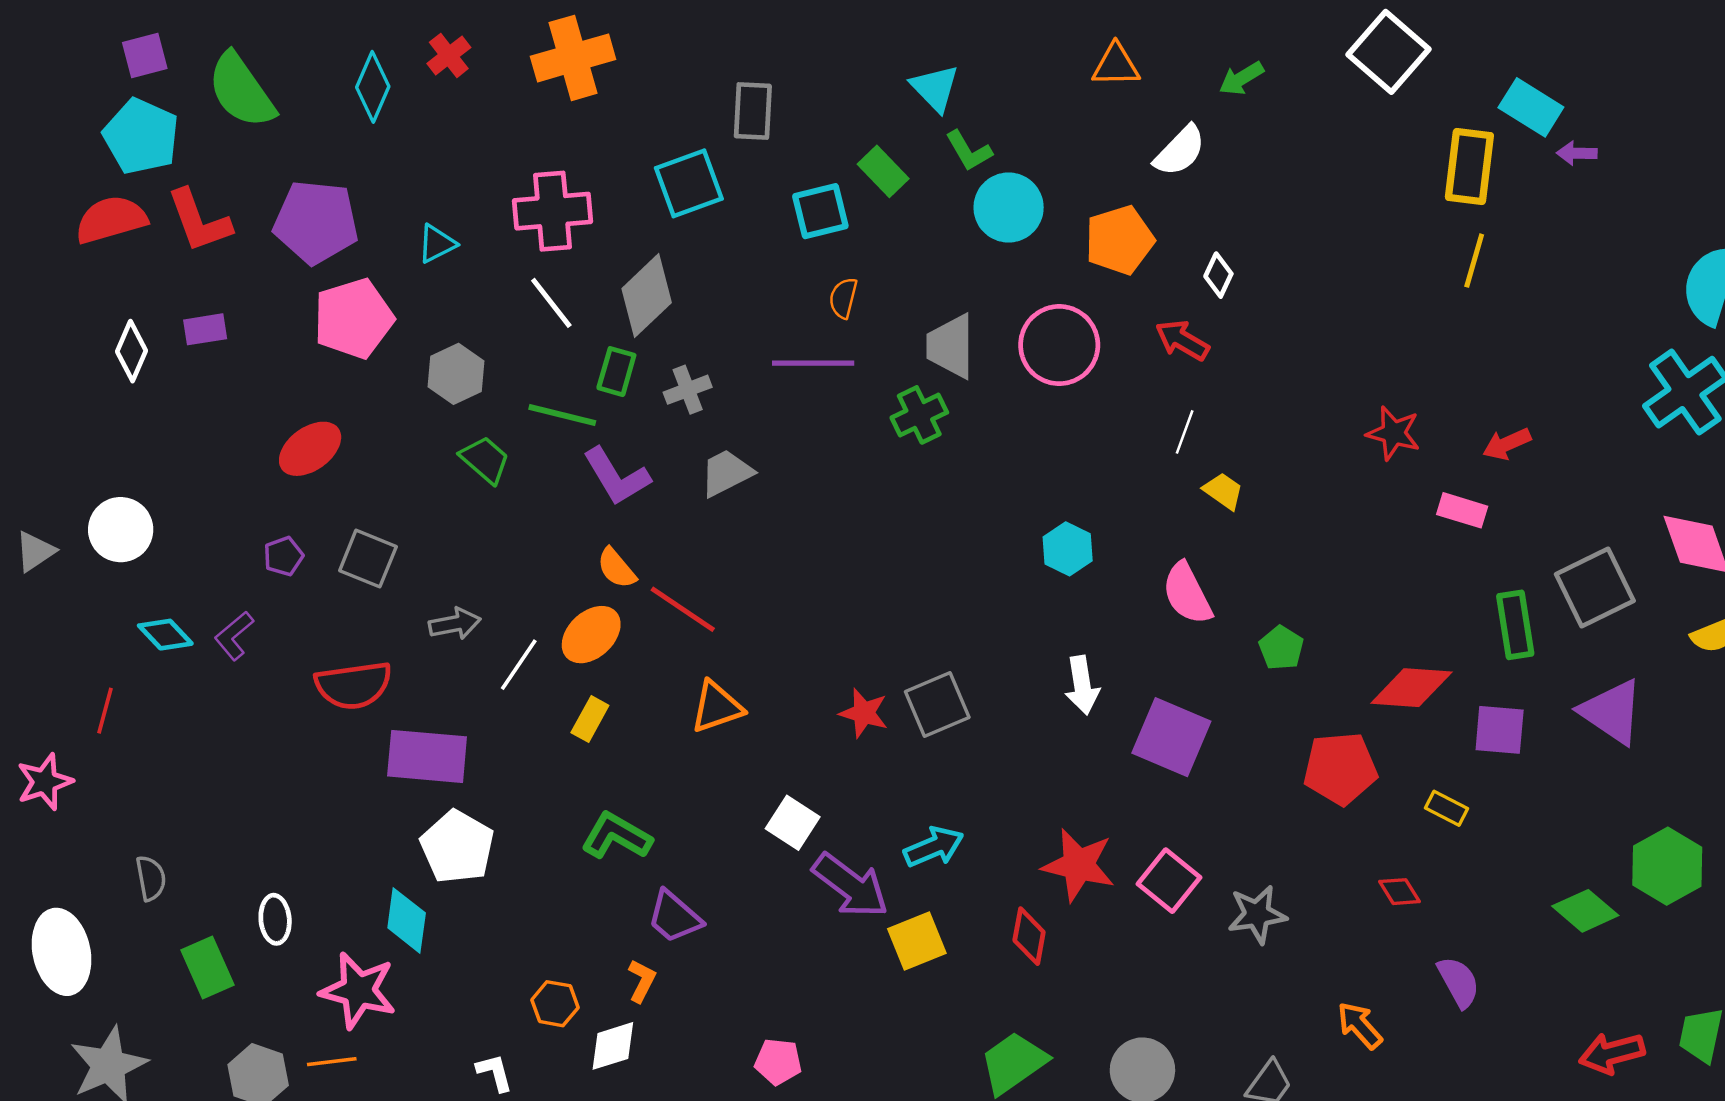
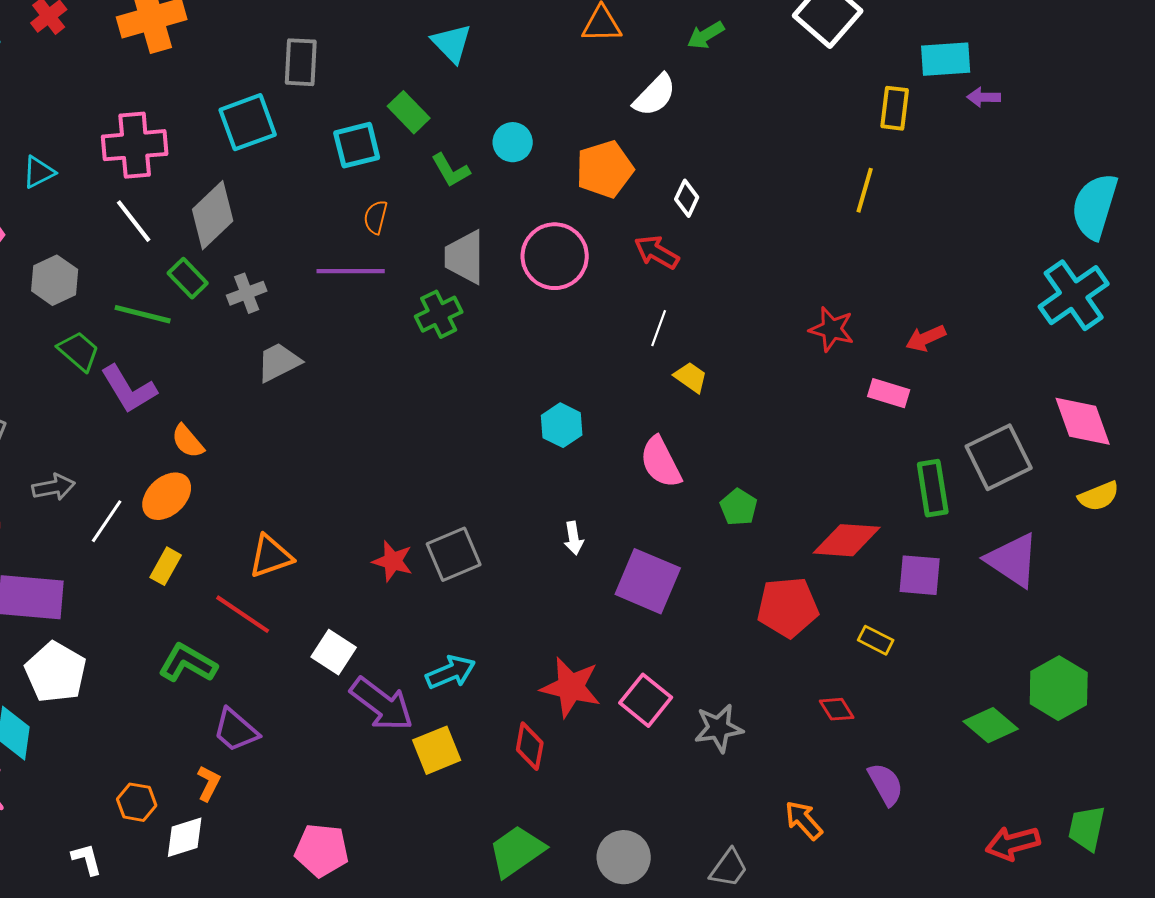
cyan rectangle: (1531, 107) -> (946, 59), turned -36
green L-shape: (969, 151) -> (451, 170), moved
yellow rectangle: (1469, 166) -> (895, 108), size x0.7
cyan circle: (1009, 207) -> (513, 142), size x0.7
yellow line: (1474, 261) -> (865, 190), moved
green rectangle: (616, 372) -> (188, 278), turned -60
purple L-shape: (616, 477) -> (129, 389), moved
red line: (683, 609) -> (243, 614), moved
white arrow: (1082, 685) -> (574, 538), size x0.7
pink pentagon: (778, 1062) -> (322, 850), size x1.4

